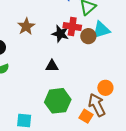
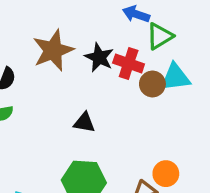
brown star: (26, 26) -> (53, 50), size x1.4
black star: (60, 34) -> (99, 57), moved

